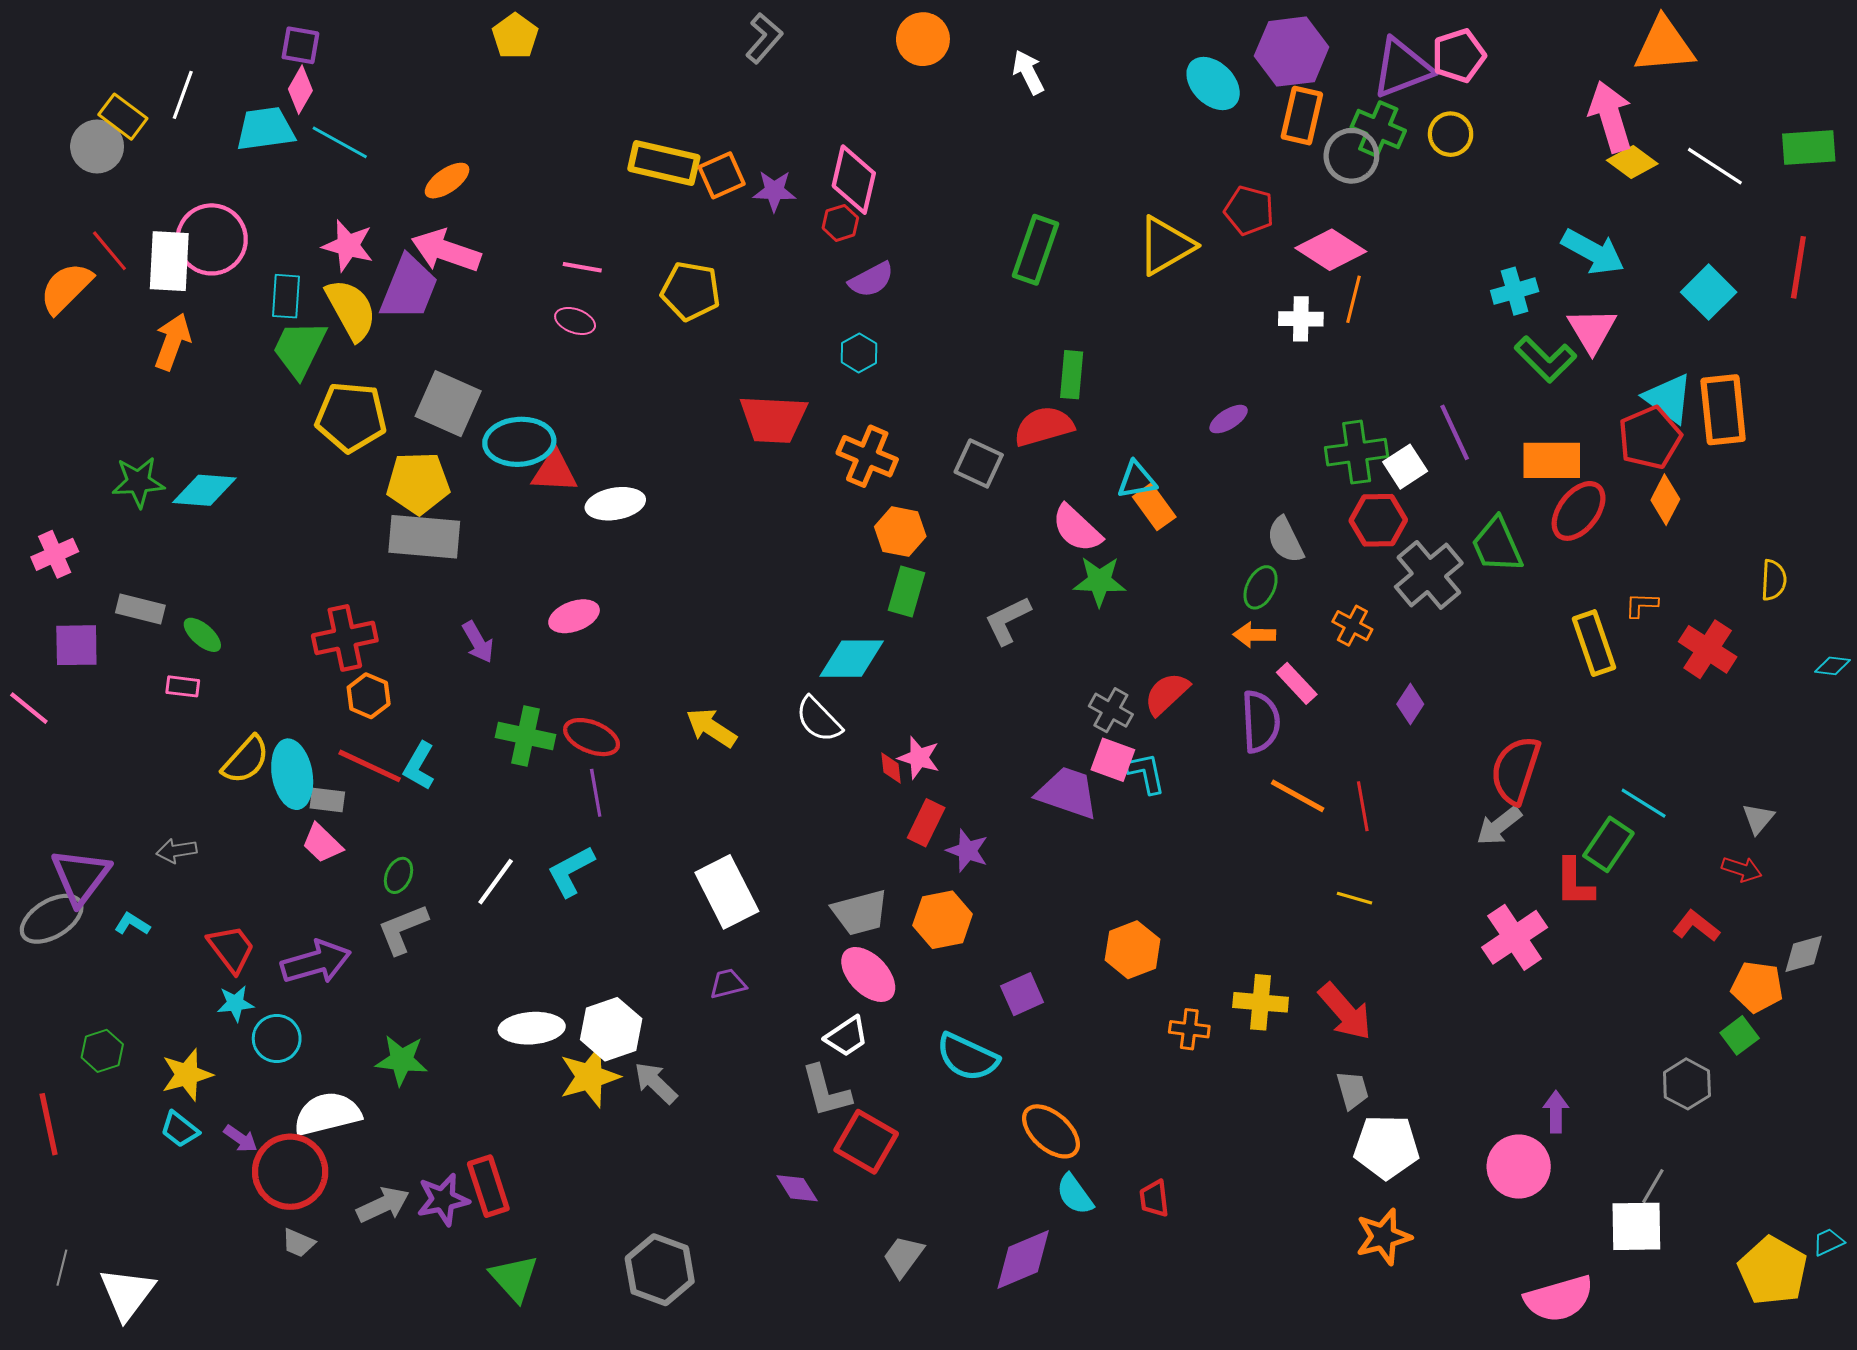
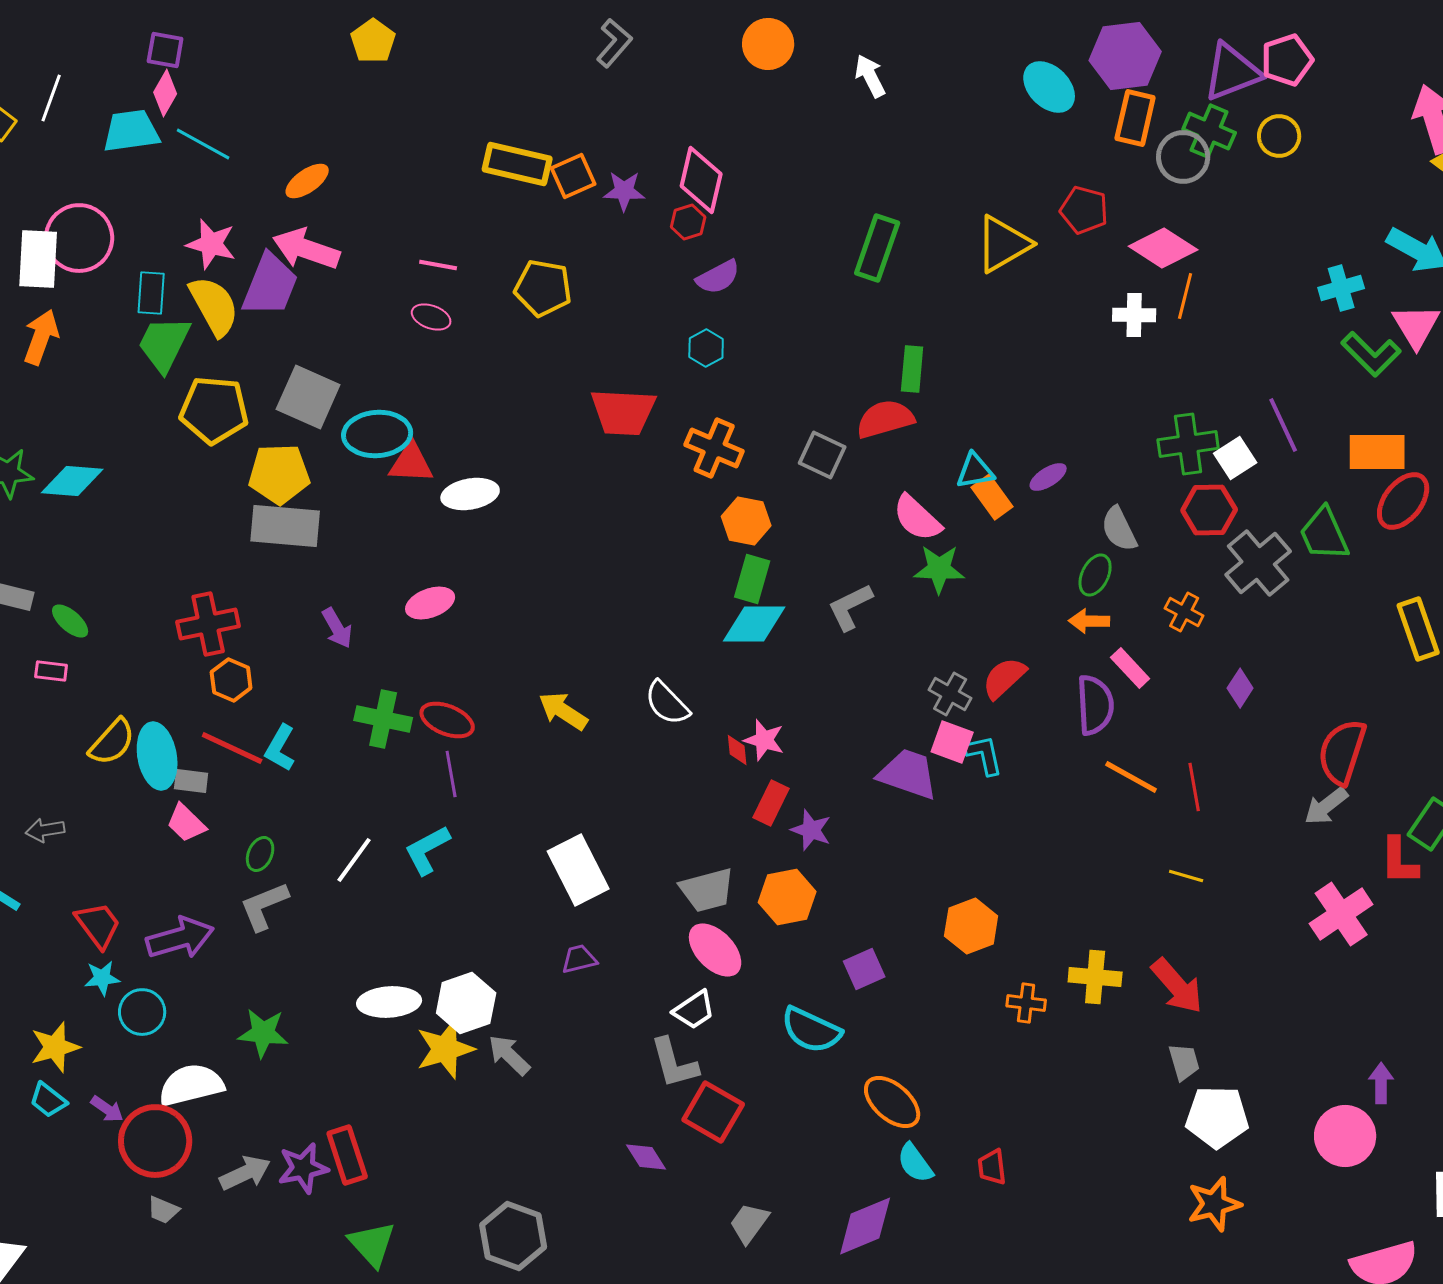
purple ellipse: (1229, 419) -> (1048, 477), moved
cyan diamond: (852, 659) -> (754, 624), moved

